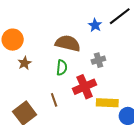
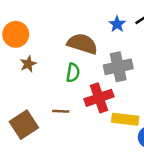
gray cross: (98, 60) -> (118, 67), size x1.6
brown line: (54, 100) -> (61, 111), turned -72

